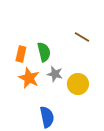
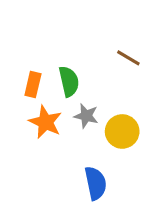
blue semicircle: (47, 117) -> (96, 183), moved

